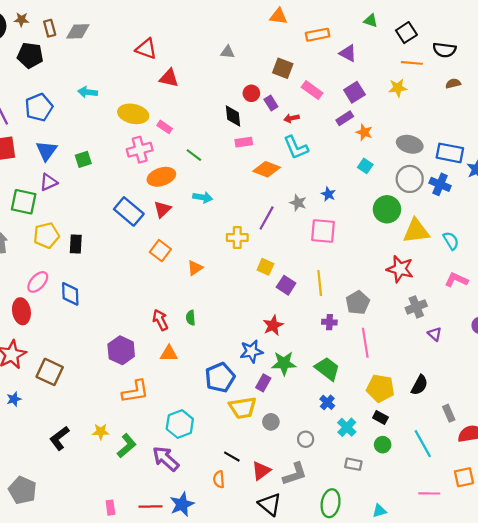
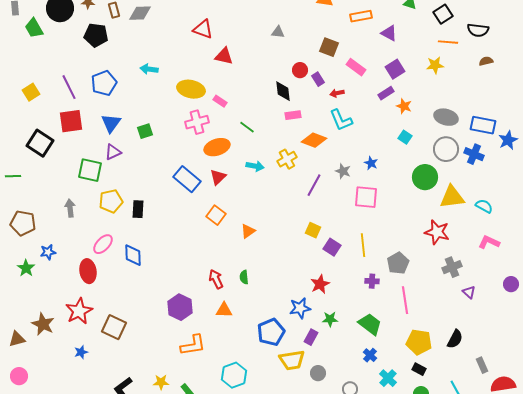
yellow cross: (237, 238) -> (287, 159), moved, turned -30
cyan semicircle: (451, 241) -> (484, 206), turned -30
green star: (284, 363) -> (330, 319), size x0.7

